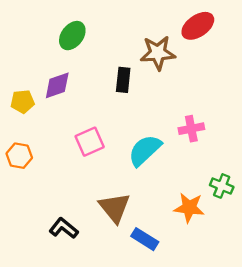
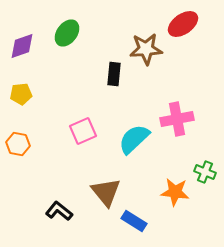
purple diamond: (57, 85) -> (22, 46), moved
pink cross: (191, 129) -> (177, 119), size x1.4

